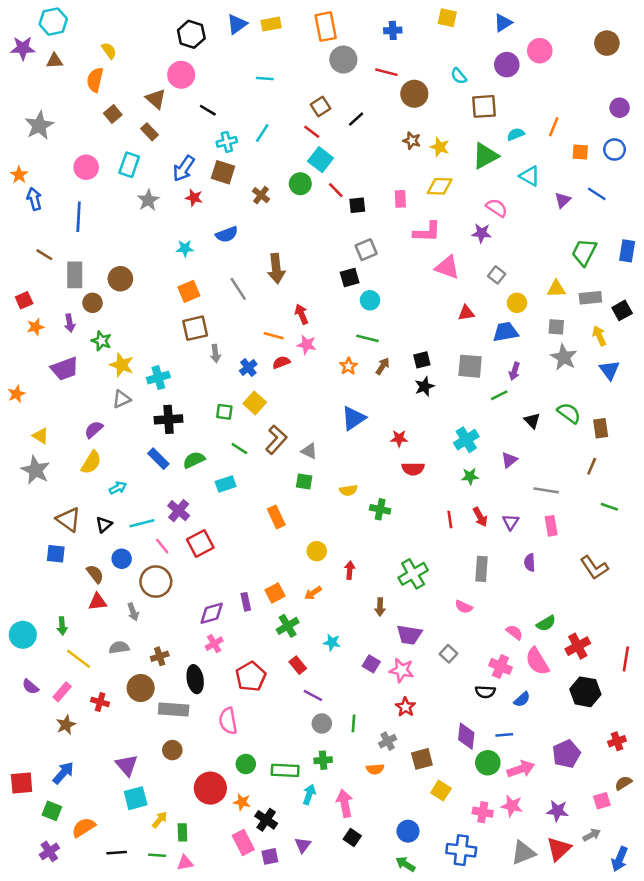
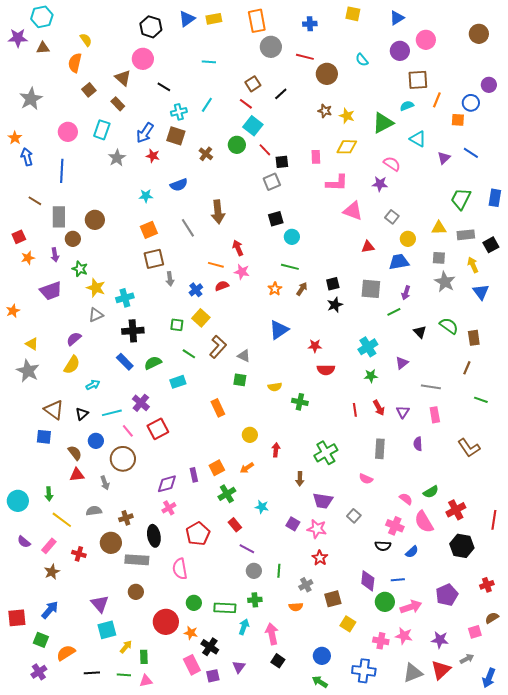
brown square: (484, 106) -> (418, 80), moved
blue circle: (614, 150) -> (471, 103), moved
gray square: (366, 250) -> (272, 182), moved

